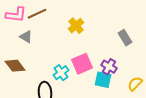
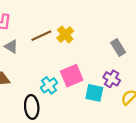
brown line: (37, 14) -> (41, 36), moved
purple cross: (109, 67) -> (112, 79), moved

